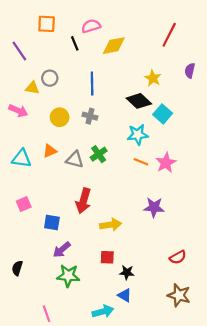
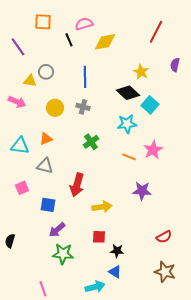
gray triangle: (75, 160) -> (45, 166), moved
orange line: (141, 162) -> (129, 157), moved
black semicircle: (17, 268) -> (10, 241), moved

